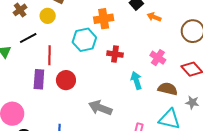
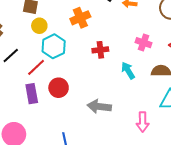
yellow circle: (48, 16) -> (39, 26), moved
cyan hexagon: (84, 40) -> (54, 46), moved
red line: (49, 55) -> (36, 67), turned 60

